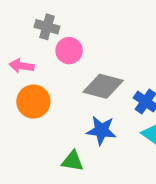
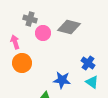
pink arrow: (21, 66) -> (15, 42), turned 64
gray diamond: (103, 86) -> (69, 27), moved

